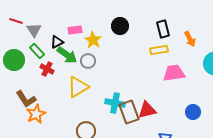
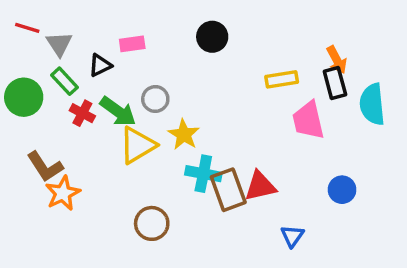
black rectangle: (163, 29) -> (335, 83), moved
yellow star: (93, 40) -> (184, 135), moved
green arrow: (67, 55) -> (118, 111), moved
pink trapezoid: (174, 73) -> (308, 120), turned -95

